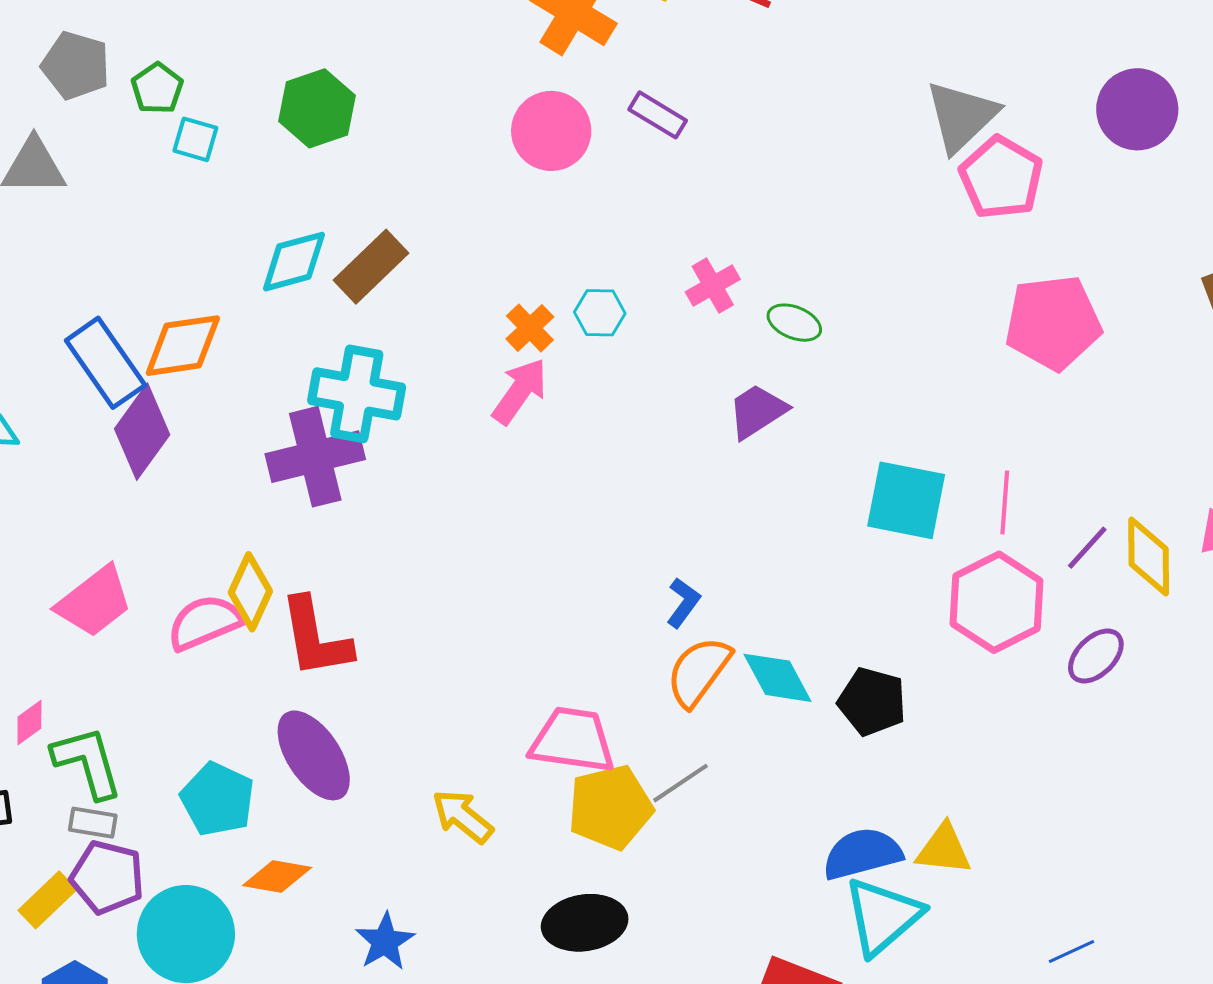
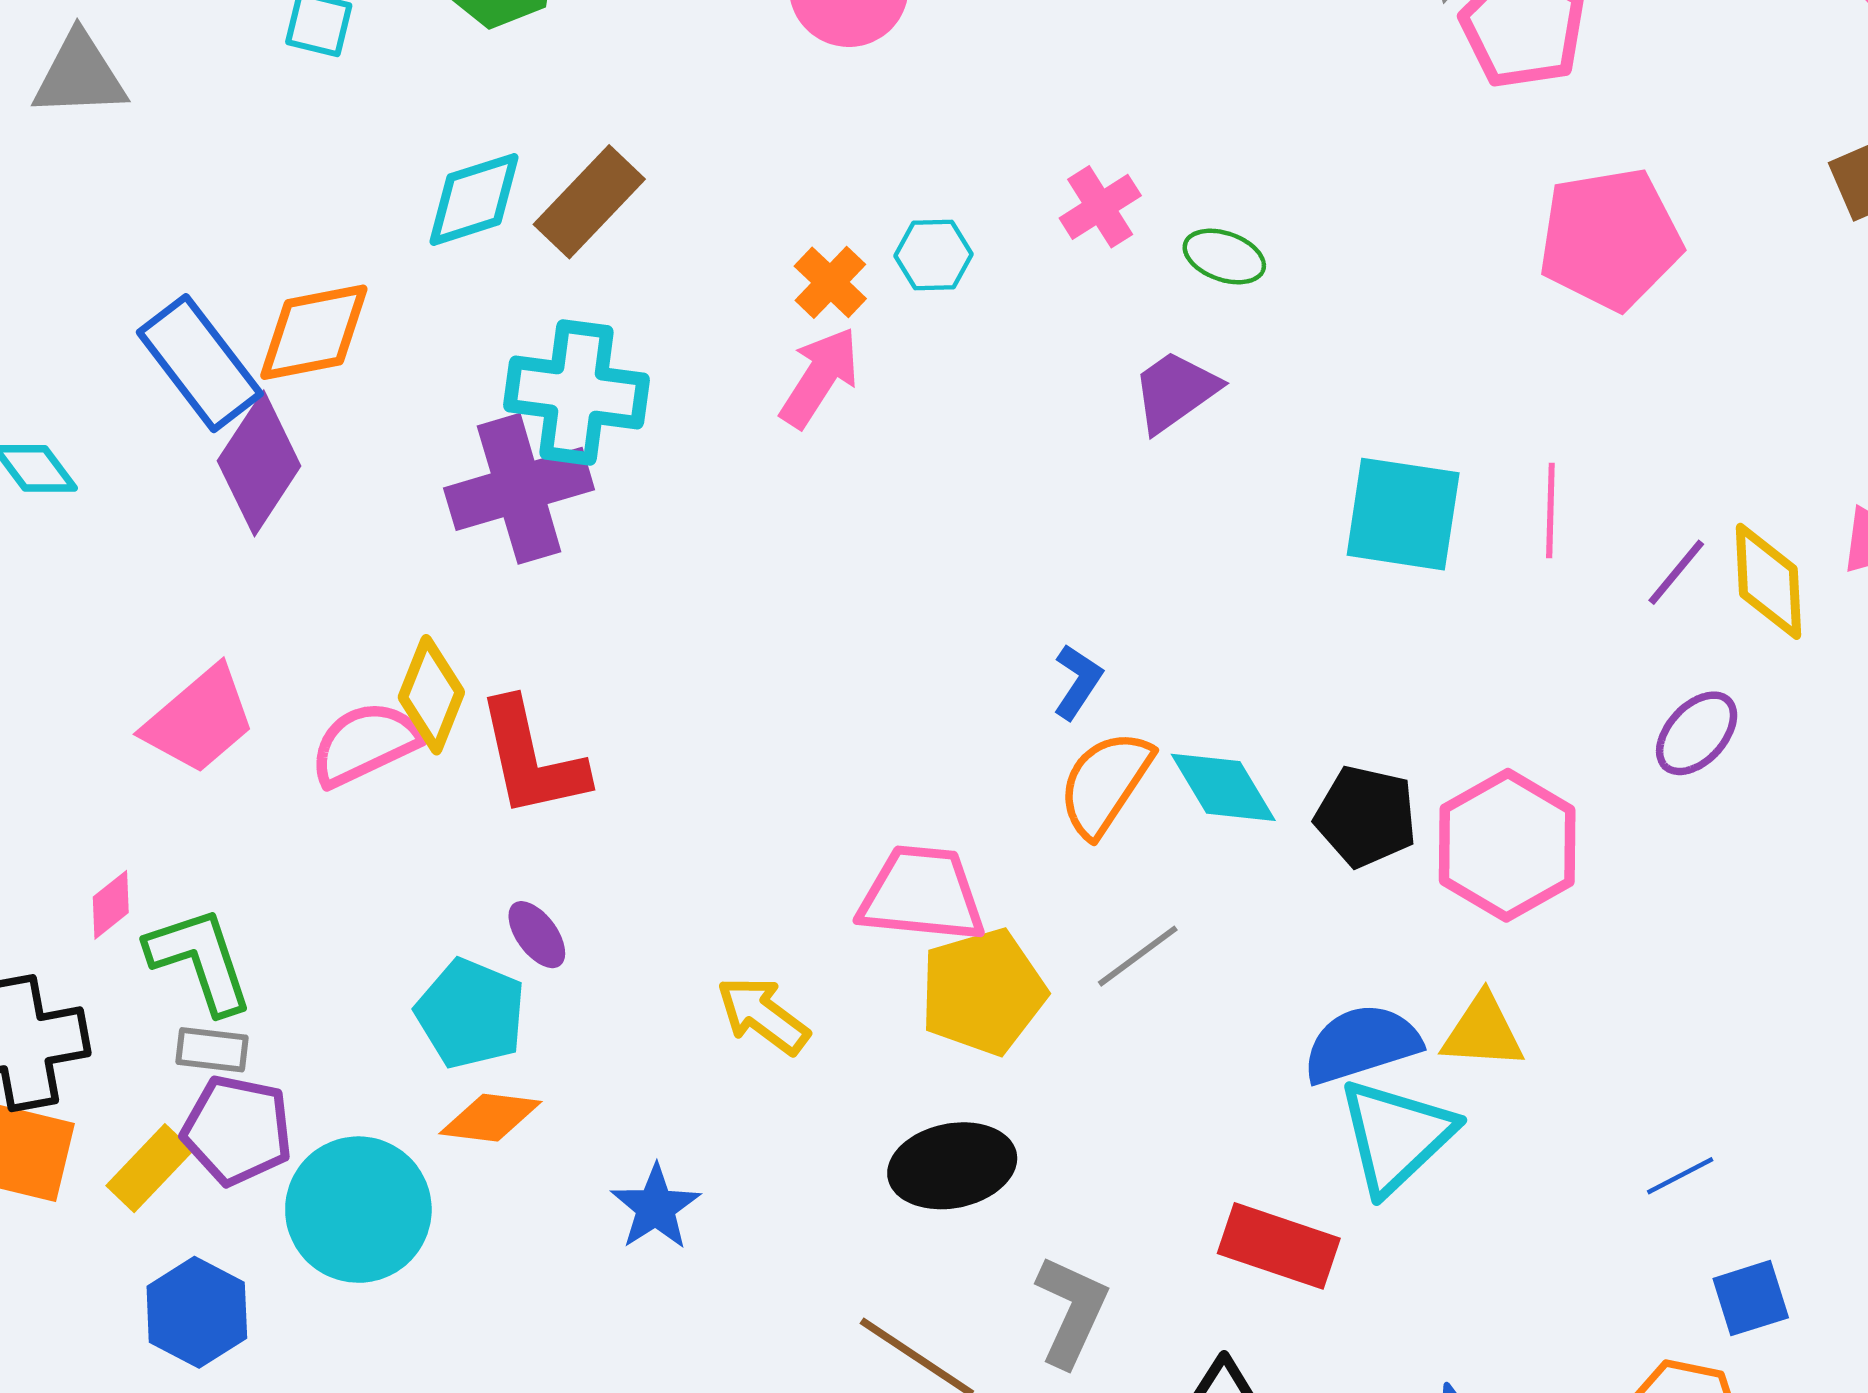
pink hexagon: (997, 602) -> (1507, 845), moved
purple ellipse: (314, 755) -> (537, 935), size x0.5
gray line: (680, 783) -> (1138, 956), moved
cyan pentagon: (217, 799) -> (471, 1014), moved

